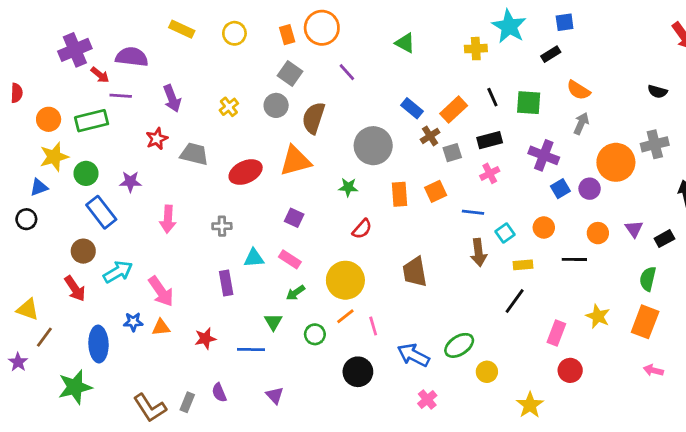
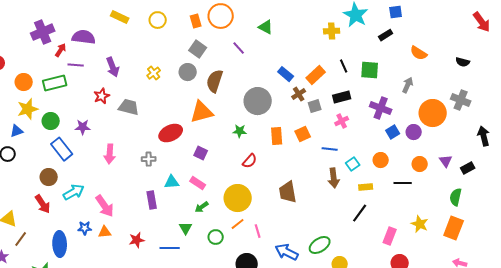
green triangle: (405, 43) -> (266, 27), moved
red arrow: (100, 75) -> (61, 50), turned -96
orange semicircle: (578, 90) -> (419, 53), moved
gray cross: (655, 144) -> (461, 100), turned 36
red ellipse: (246, 172) -> (171, 133), moved

